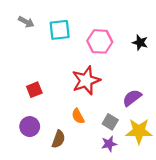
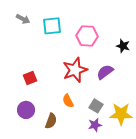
black star: (140, 43) -> (123, 46), moved
purple semicircle: (132, 98) -> (105, 72), moved

